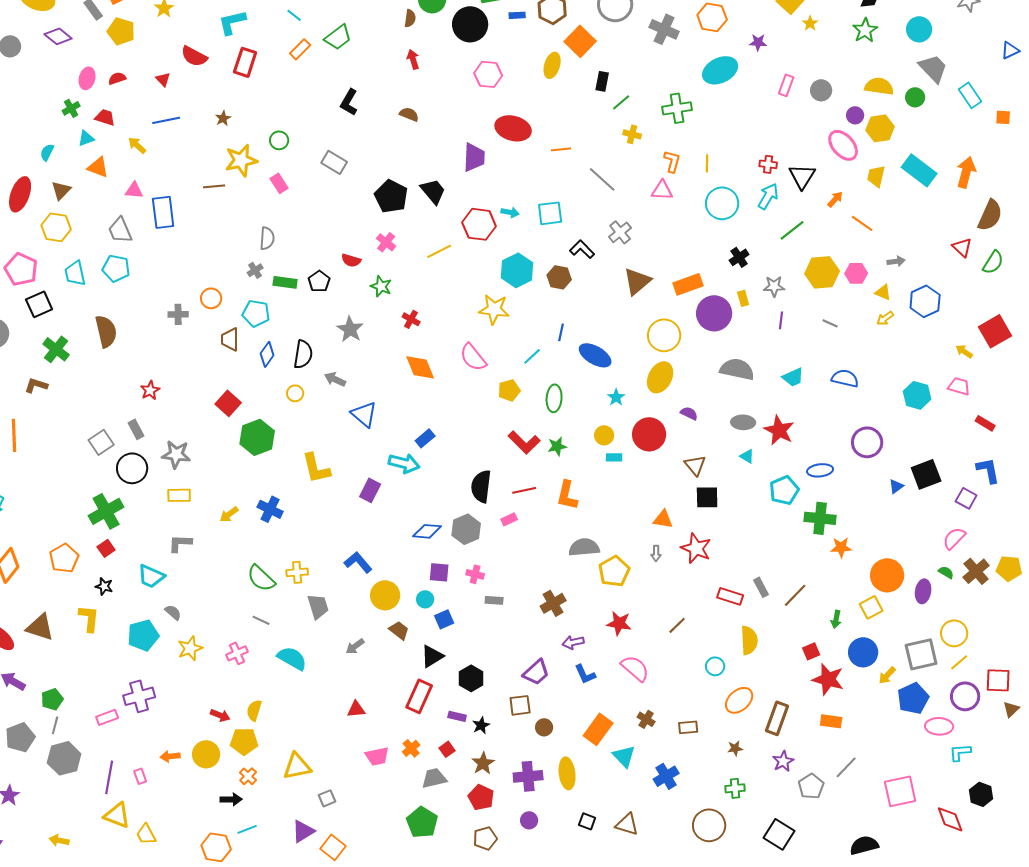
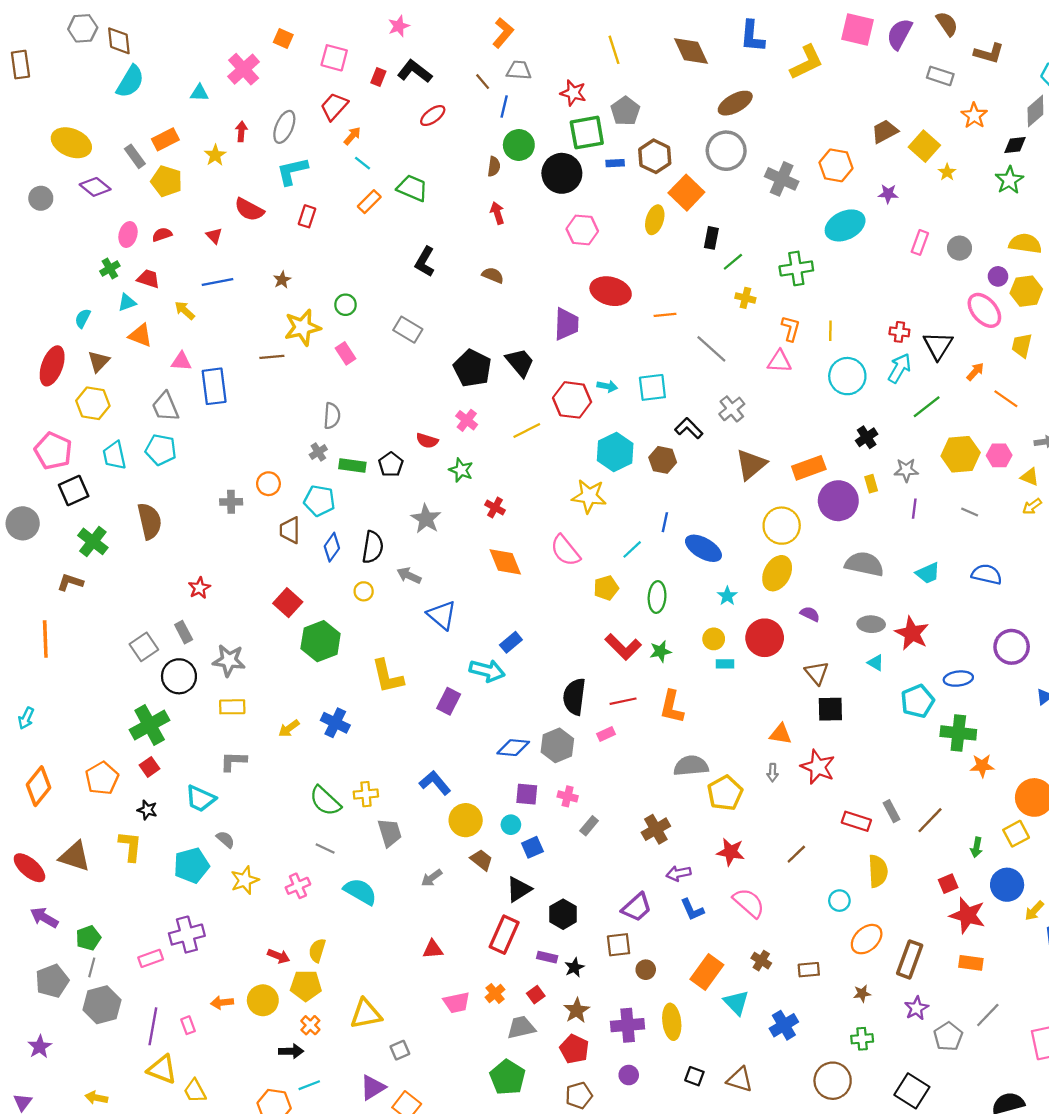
green trapezoid: (338, 37) -> (412, 188), turned -120
red rectangle: (245, 62) -> (307, 216), size x0.7
gray rectangle: (494, 600) -> (589, 826), turned -54

